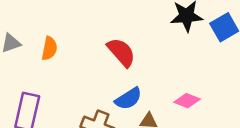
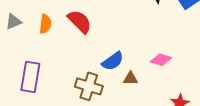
red semicircle: (121, 52) -> (80, 22), moved

